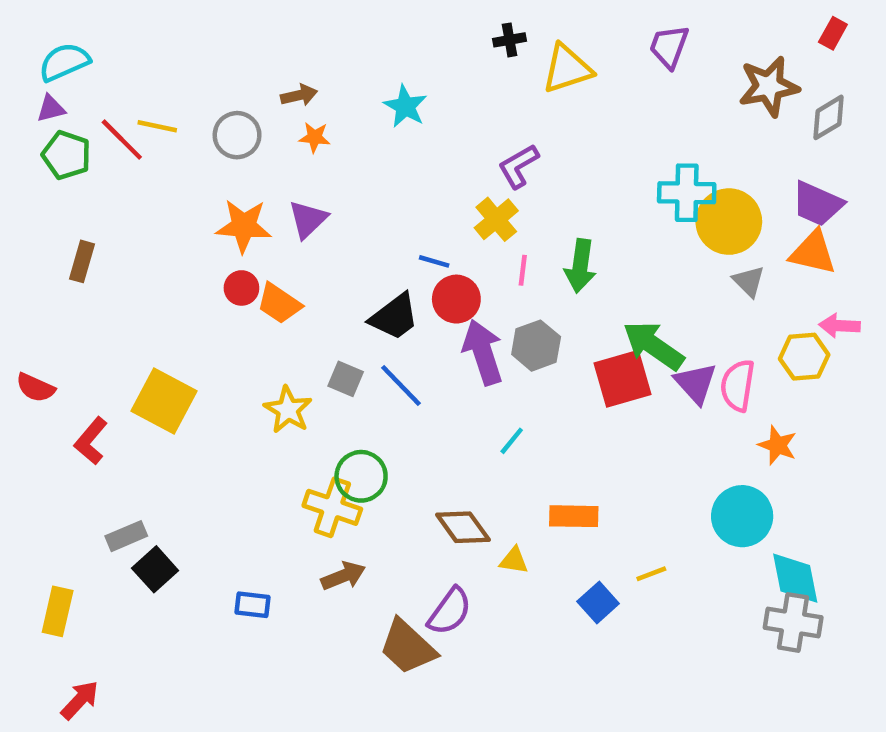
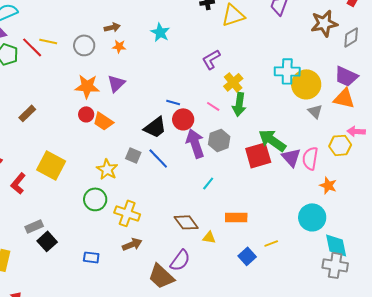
yellow cross: (496, 219) -> (233, 82), moved
brown rectangle: (82, 261) -> (27, 113), moved, turned 30
pink line: (523, 270) -> (213, 106), turned -64
green circle: (361, 476) -> (95, 199), moved

